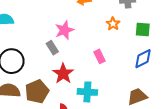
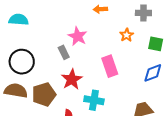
pink star: (64, 30) -> (78, 36), turned -30
pink rectangle: (100, 56) -> (110, 66), size x1.5

